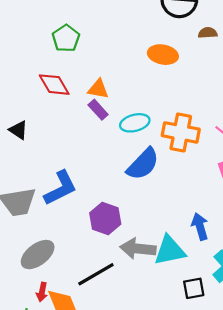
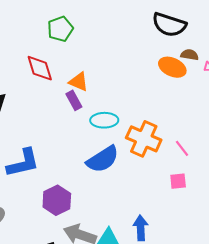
orange ellipse: (163, 55) -> (172, 67), moved

